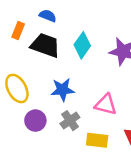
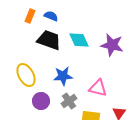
orange rectangle: (18, 31) -> (30, 16), moved
cyan diamond: (82, 45) -> (79, 40), turned -60

